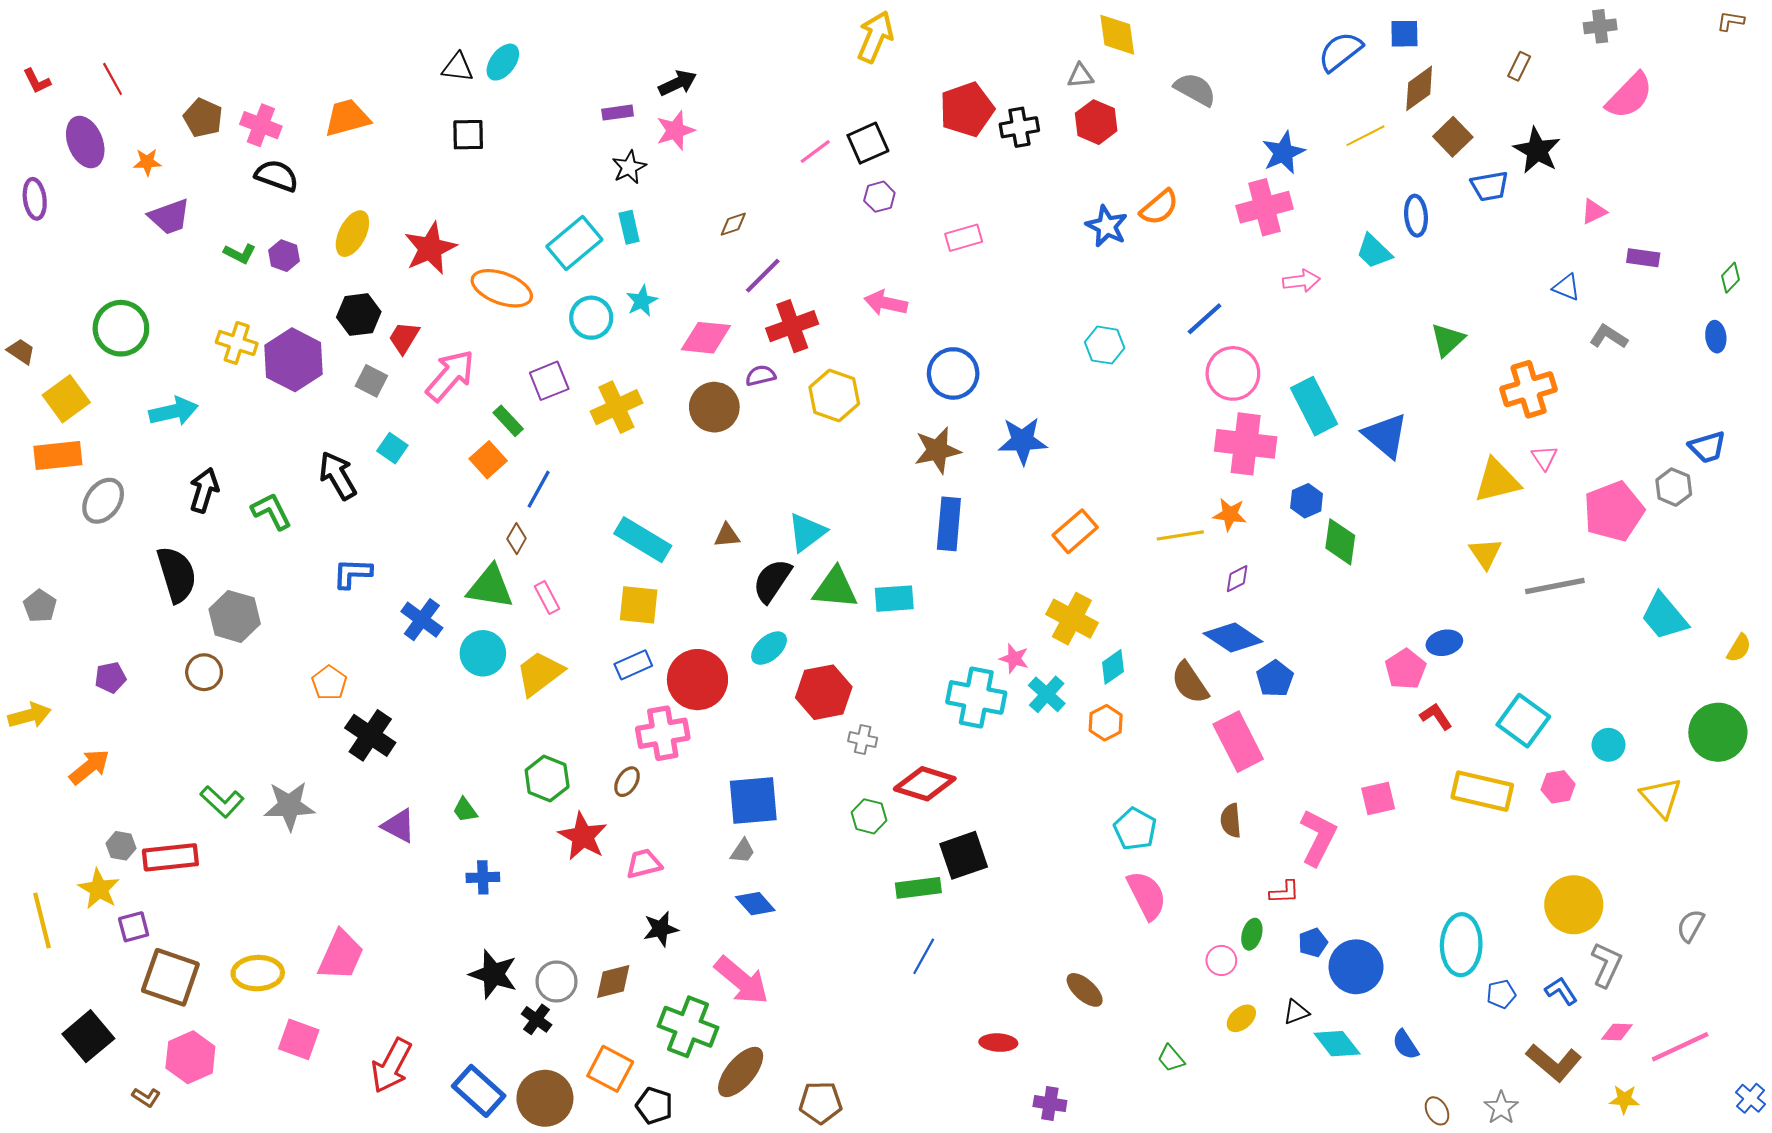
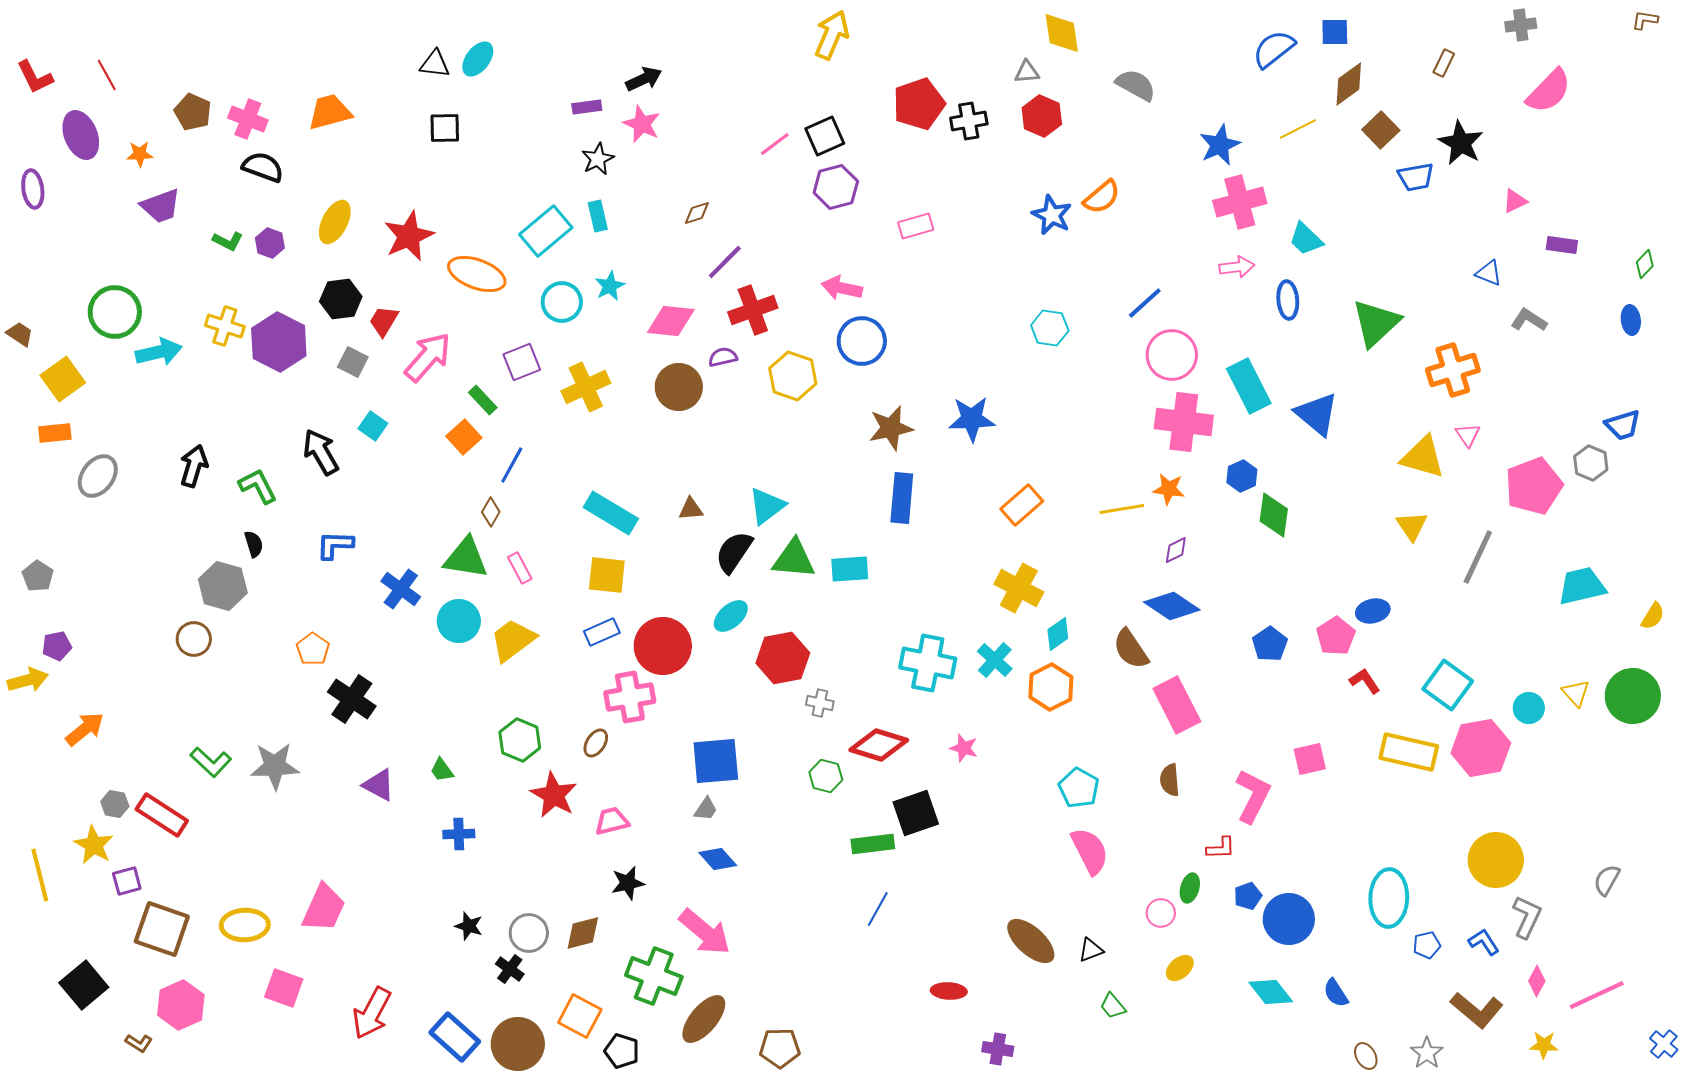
red L-shape: (37, 81) -> (35, 77), size x1.4
pink star: (675, 130) -> (642, 124), turned -30
purple hexagon: (879, 197) -> (836, 187), size x1.5
pink cross: (1264, 207) -> (1240, 202), moved
blue ellipse: (1416, 216) -> (1288, 300), moved
green triangle: (1448, 340) -> (1376, 323), size x1.5
blue circle: (953, 373) -> (862, 341), moved
cyan arrow: (174, 411) -> (159, 352), moved
orange rectangle: (58, 456) -> (55, 433), size x0.7
yellow triangle: (1497, 481) -> (1423, 457), turned 30
black semicircle: (177, 574) -> (254, 544), moved, size x0.5
gray line: (1555, 586) -> (1478, 557), turned -54
cyan trapezoid: (1664, 616) -> (1582, 586), turned 117
pink star: (1014, 659) -> (964, 748), moved
purple pentagon: (110, 677) -> (57, 646), moved
blue pentagon: (1275, 679) -> (1270, 644), moved
orange hexagon: (1106, 723) -> (1051, 687), size x1.4
pink hexagon: (1558, 787) -> (1481, 748), size x1.8
yellow triangle: (1661, 797) -> (1576, 693), moved, size x0.7
red rectangle: (170, 857) -> (162, 815), turned 39
black star: (493, 974) -> (469, 926), size x0.6
brown ellipse: (1085, 990) -> (1031, 941), size x1.4
black triangle: (1296, 1012) -> (1091, 950), moved
pink diamond: (1617, 1032) -> (1537, 981), turned -64

